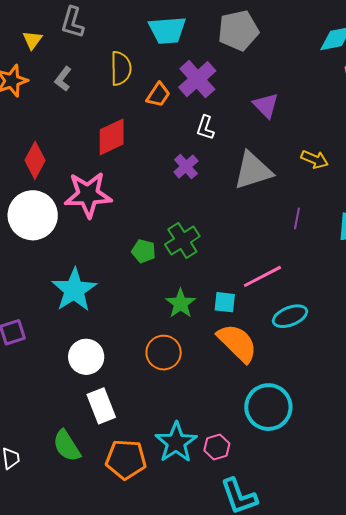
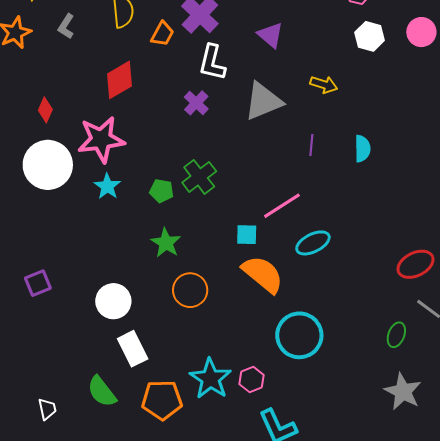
white L-shape: (205, 128) -> (212, 63), size x1.5
red diamond: (35, 160) -> (45, 110), size x0.7
cyan star: (74, 290) -> (107, 186), moved, size x0.6
green star: (181, 303) -> (166, 243), moved

